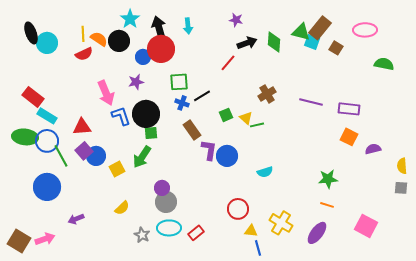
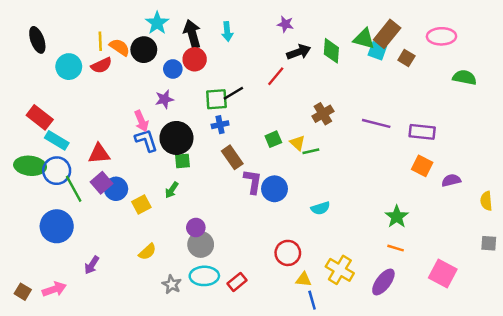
cyan circle: (47, 43) -> (69, 67), moved
red circle: (161, 49) -> (195, 59), size x0.7
pink arrow: (106, 93) -> (141, 121), moved, size x0.7
black line: (202, 96) -> (233, 93), moved
blue cross: (182, 103) -> (220, 125), turned -32
green arrow: (142, 157) -> (172, 190), size x0.6
green star: (328, 179) -> (397, 217), turned -30
gray square: (401, 188) -> (489, 243), moved
purple arrow: (76, 219) -> (92, 265), turned -35
brown square: (19, 241) -> (23, 292), size x0.6

